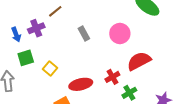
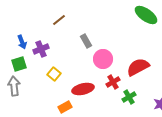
purple cross: (36, 28) -> (41, 49), moved
pink circle: (120, 34) -> (103, 59), moved
green square: (26, 58) -> (19, 64), moved

